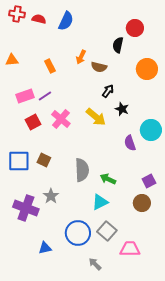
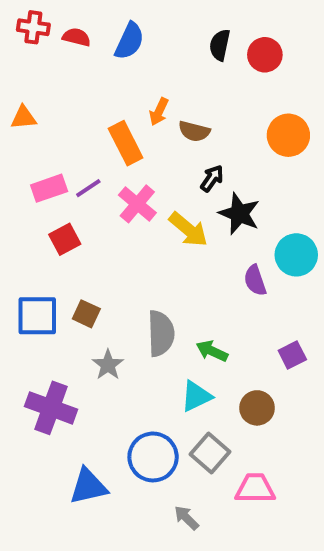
black semicircle: (118, 45) -> (220, 45), moved
orange rectangle: (50, 66) -> (126, 143), moved, size x1.5
black star: (122, 109) -> (239, 214), size x1.5
pink cross: (61, 119) -> (137, 204), moved
gray star: (51, 196) -> (108, 365), moved
brown circle: (142, 203) -> (257, 408), moved
blue triangle: (45, 248) -> (88, 486), size x1.5

